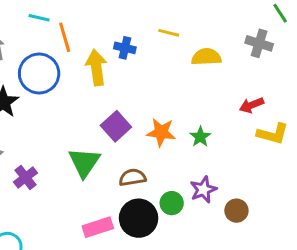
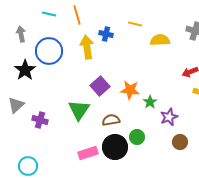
orange line: (65, 37) -> (77, 15), moved
green star: (200, 137) -> (150, 102), moved
purple cross: (26, 177) -> (40, 120), turned -35
purple star: (203, 190) -> (169, 117), moved

